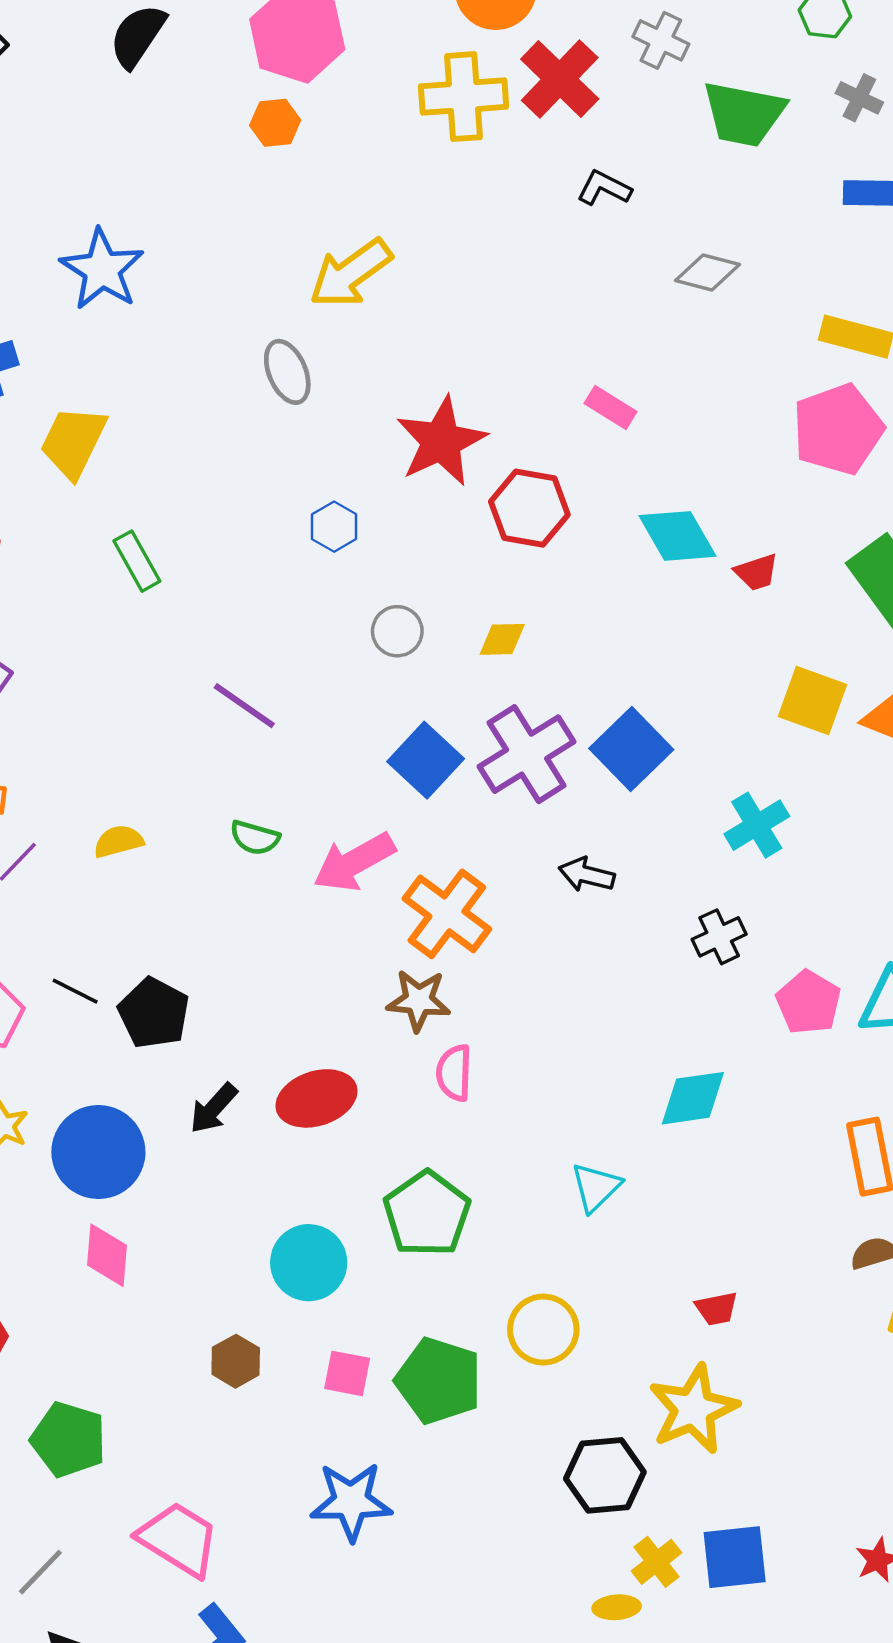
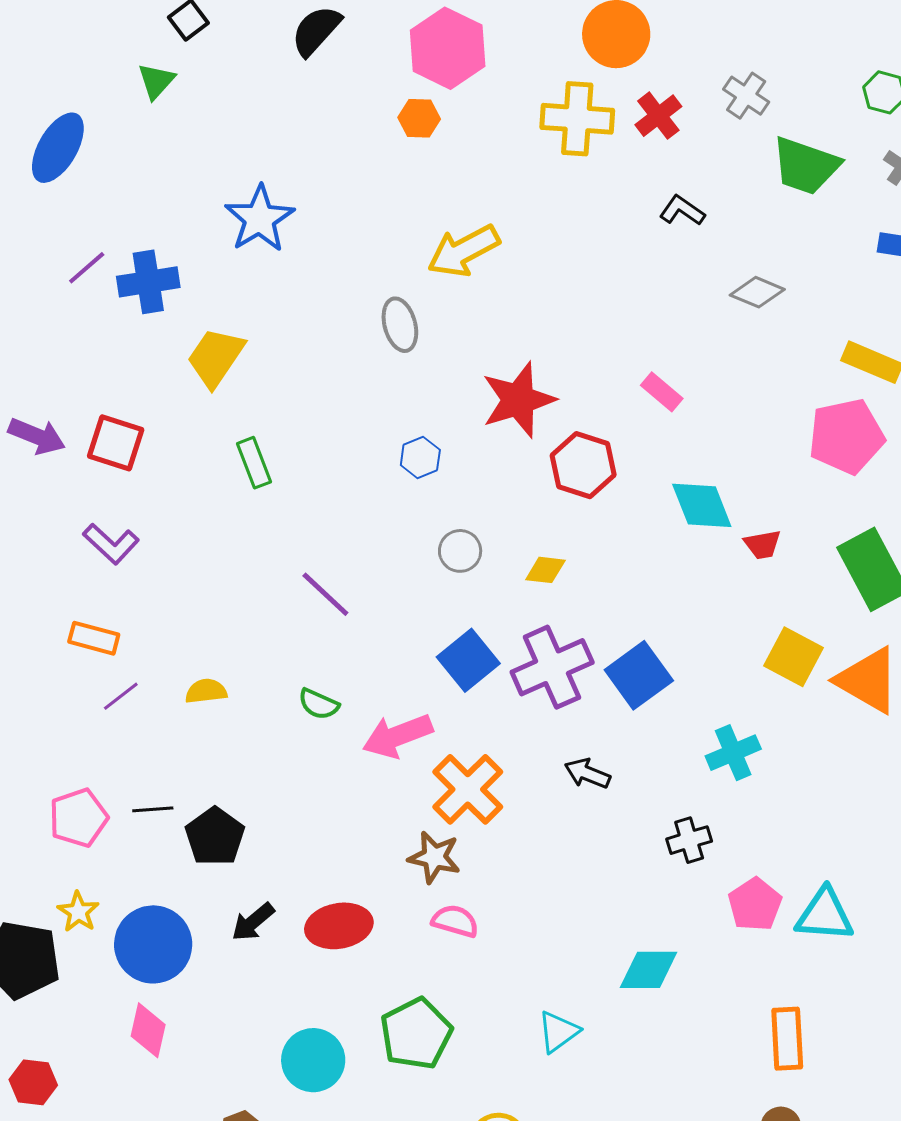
red cross: (560, 79) -> (658, 116), size x0.7
black line: (75, 991) -> (153, 809), turned -39
pink semicircle: (454, 1073) -> (455, 921), turned 96

